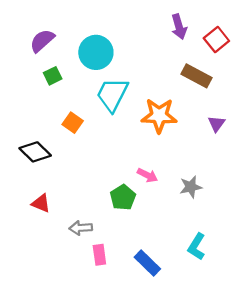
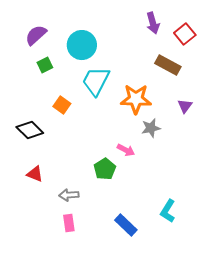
gray star: (191, 187) -> (151, 128), moved
pink rectangle: (99, 255) -> (69, 223), moved

